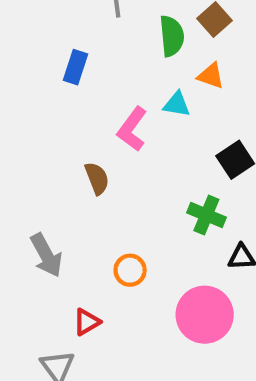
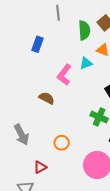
cyan triangle: (177, 104) -> (86, 63), turned -32
brown semicircle: (97, 178) -> (47, 98), turned -42

